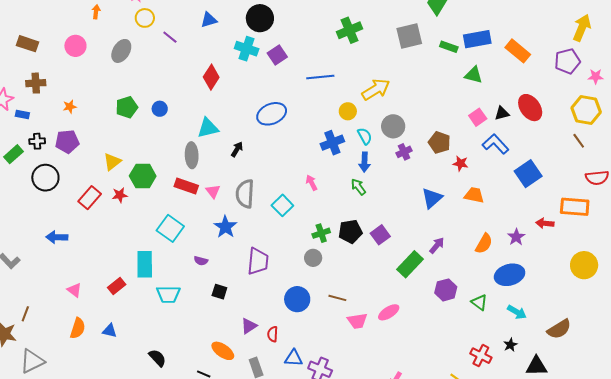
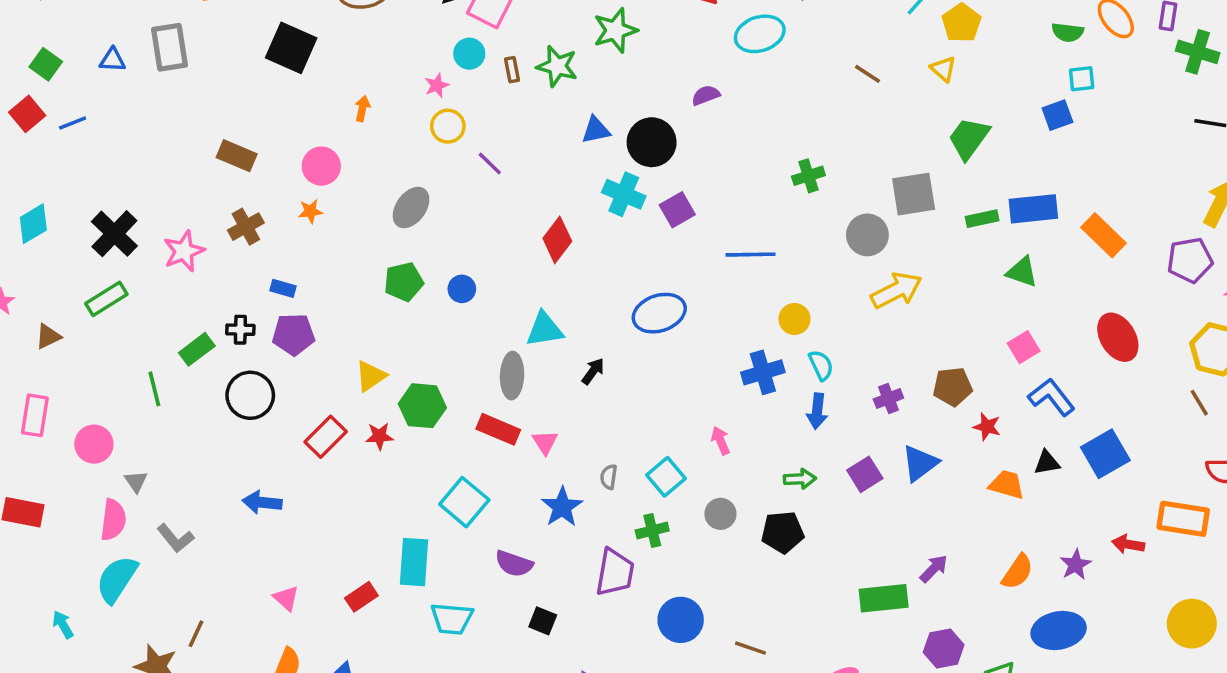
blue triangle: (209, 20) -> (596, 130), moved
green cross: (349, 30) -> (808, 176), size x0.7
green rectangle: (449, 47) -> (982, 219), turned -36
gray ellipse: (121, 51) -> (411, 208), moved
brown cross: (36, 83) -> (246, 227), turned -30
yellow arrow: (376, 90) -> (896, 290), moved
orange star: (70, 107) -> (310, 211), moved
black triangle: (502, 113) -> (1047, 463), moved
blue rectangle: (22, 115) -> (283, 288), moved
gray circle: (393, 126) -> (867, 235), moved
brown pentagon: (439, 142) -> (953, 387), turned -30
green arrow: (358, 187) -> (800, 479), moved, turned 120
gray semicircle: (245, 194) -> (609, 477), moved, size x0.5
blue triangle: (432, 198) -> (920, 463), moved
green cross: (321, 233) -> (652, 531), moved
purple square: (380, 235) -> (865, 474), moved
gray circle: (313, 258) -> (720, 514), moved
purple semicircle: (201, 261) -> (514, 564), size x1.5
green rectangle: (410, 264) -> (884, 598), turned 36
blue circle: (297, 299) -> (681, 620), moved

